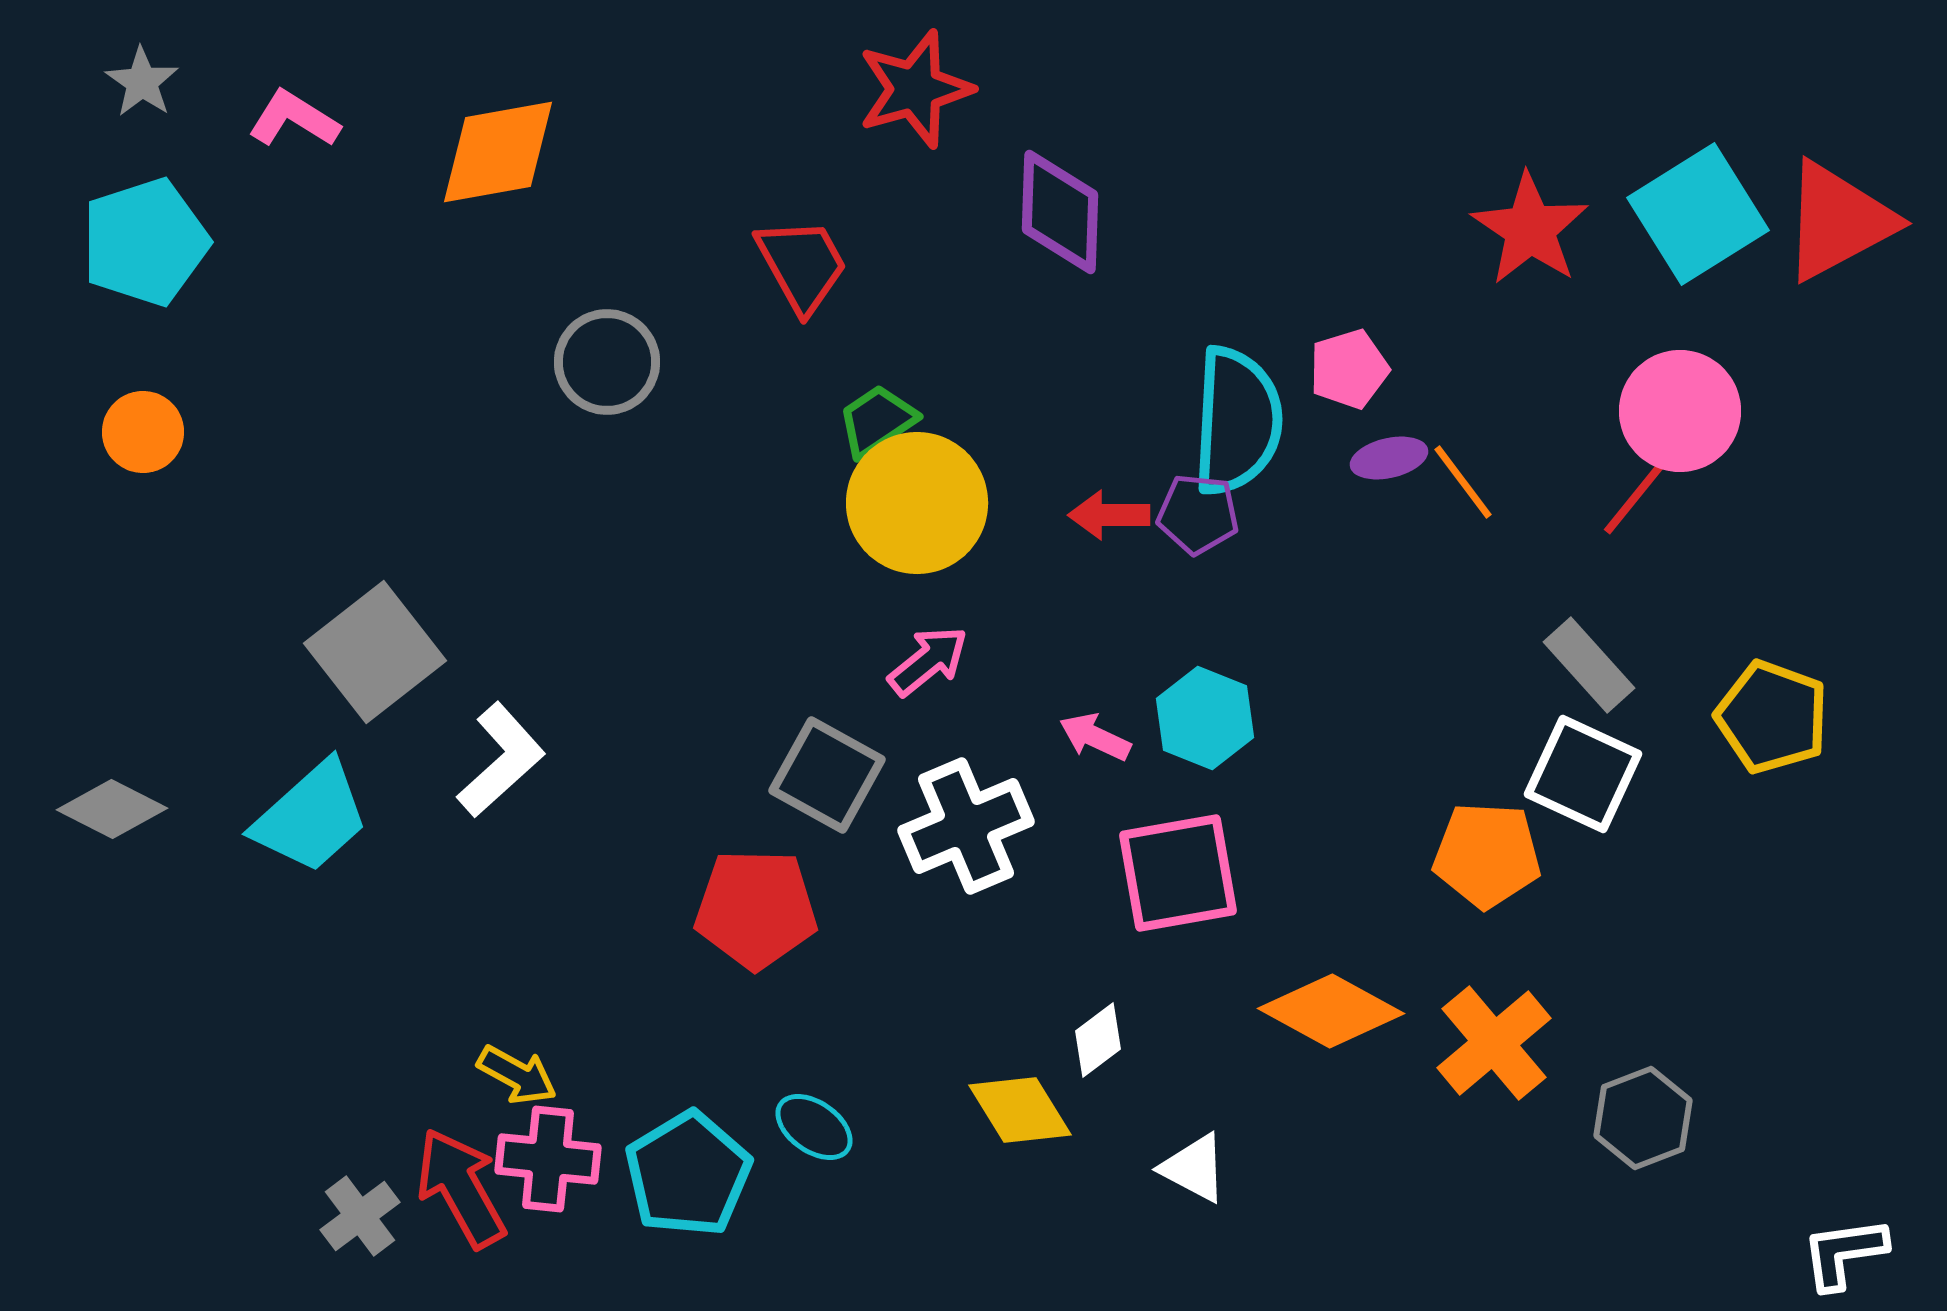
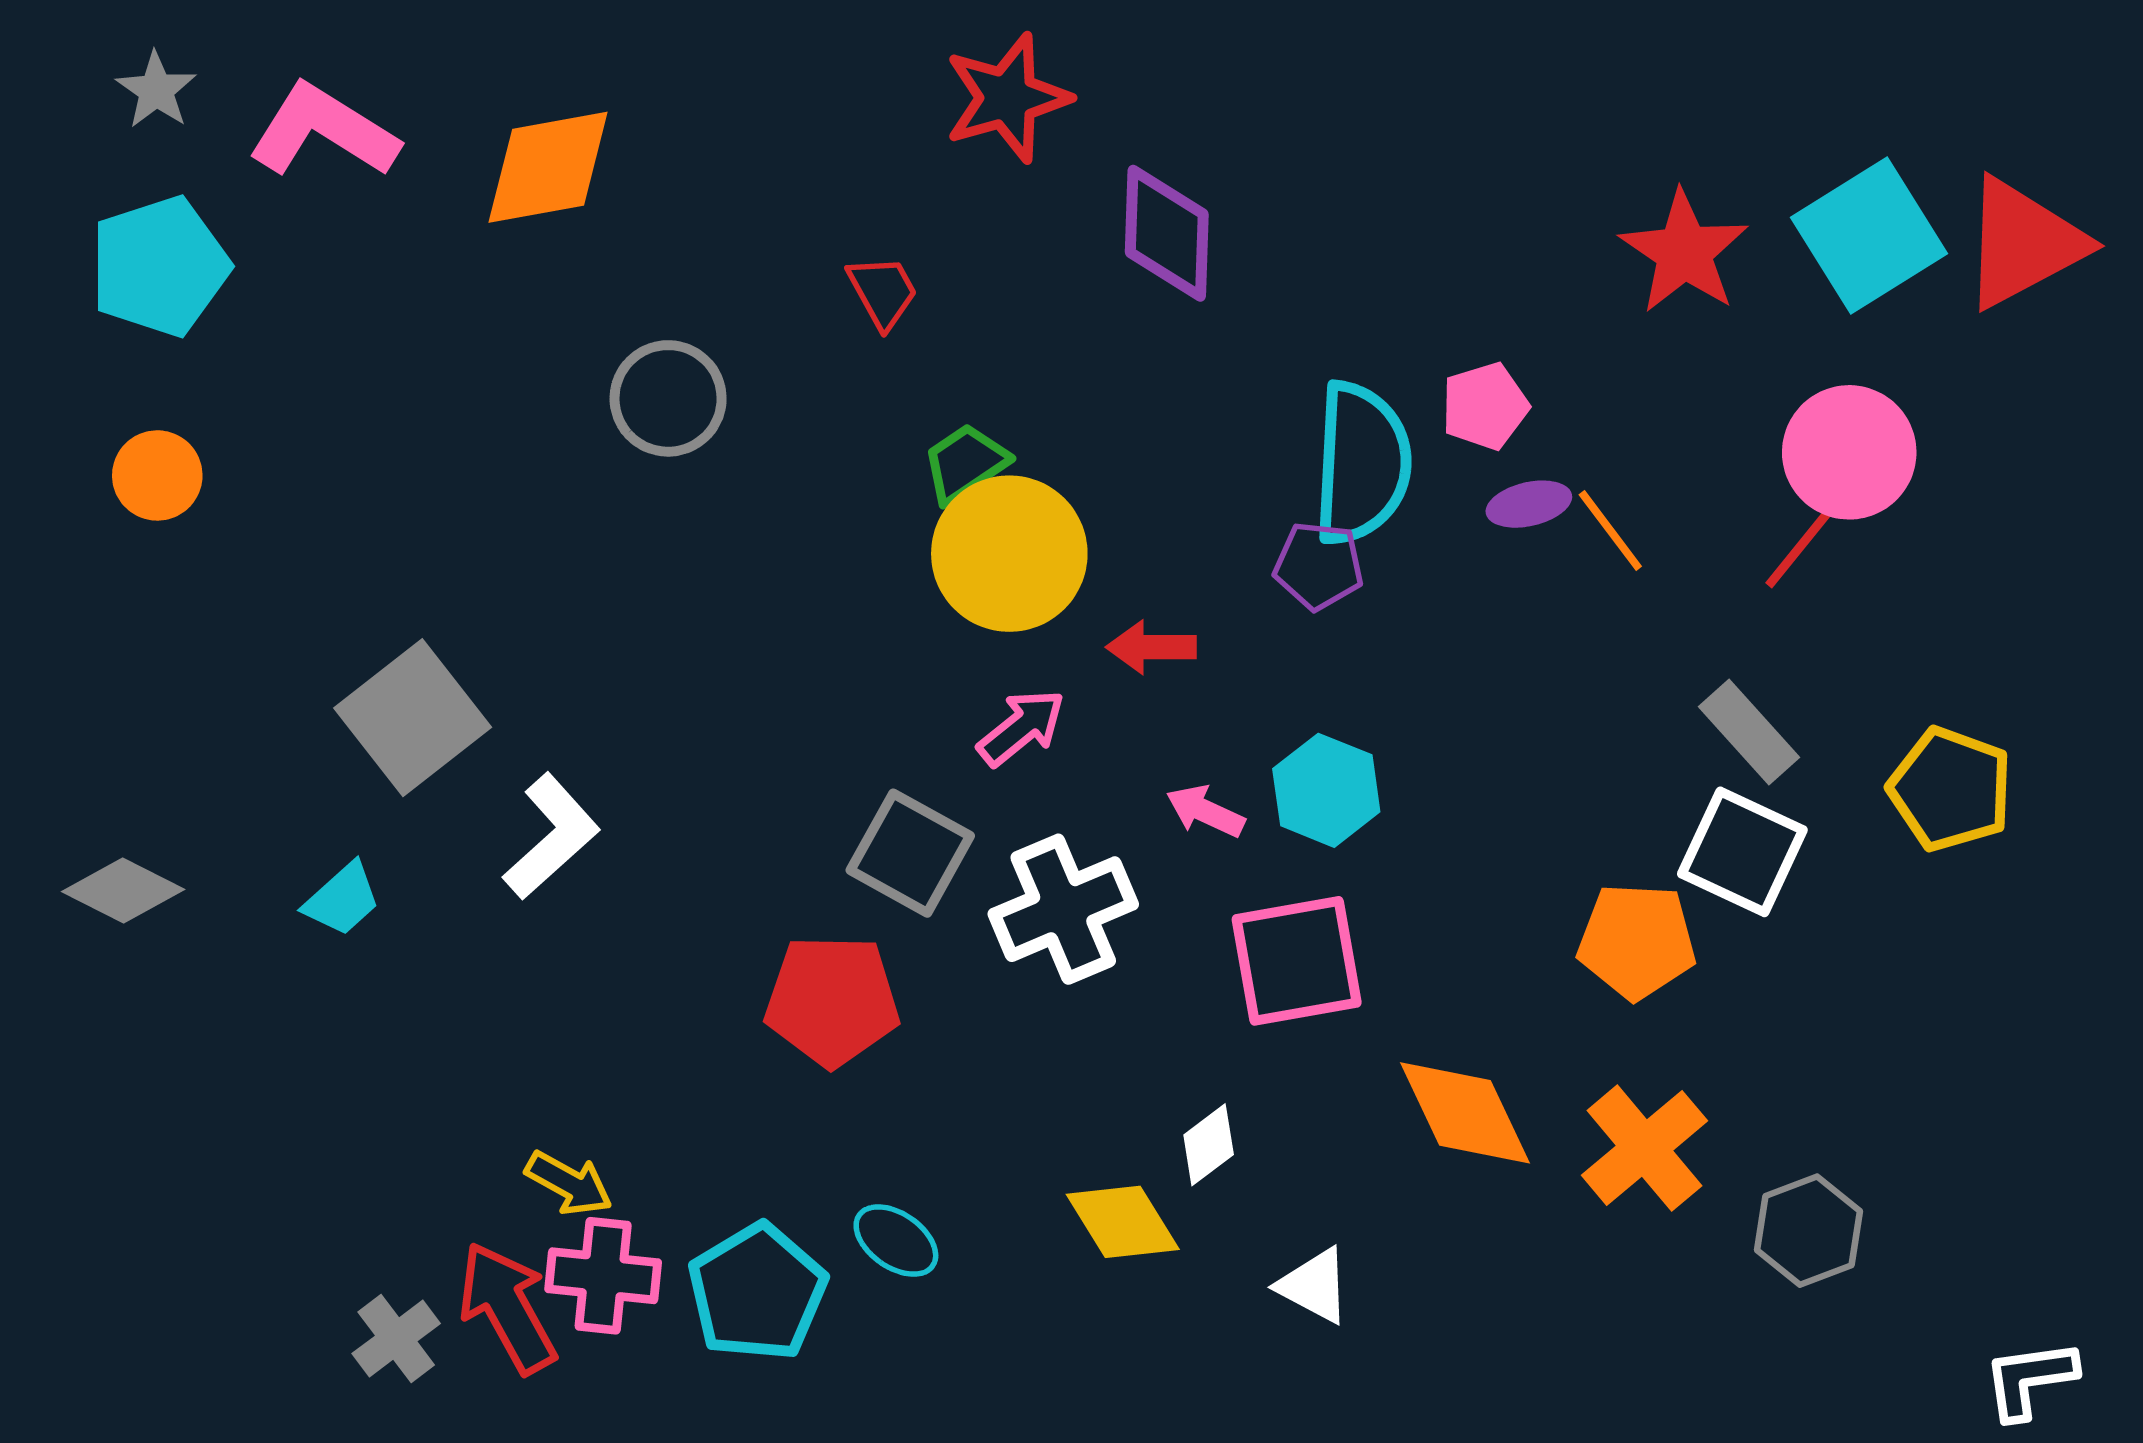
pink L-shape: (294, 119) -> (324, 131), size x1.5
red trapezoid: (802, 265) -> (883, 292), size x0.7
red arrow: (1109, 515) -> (1151, 647), moved
cyan trapezoid: (311, 817) -> (342, 899), size x0.6
orange diamond: (1331, 1011) -> (1465, 1113), turned 36

